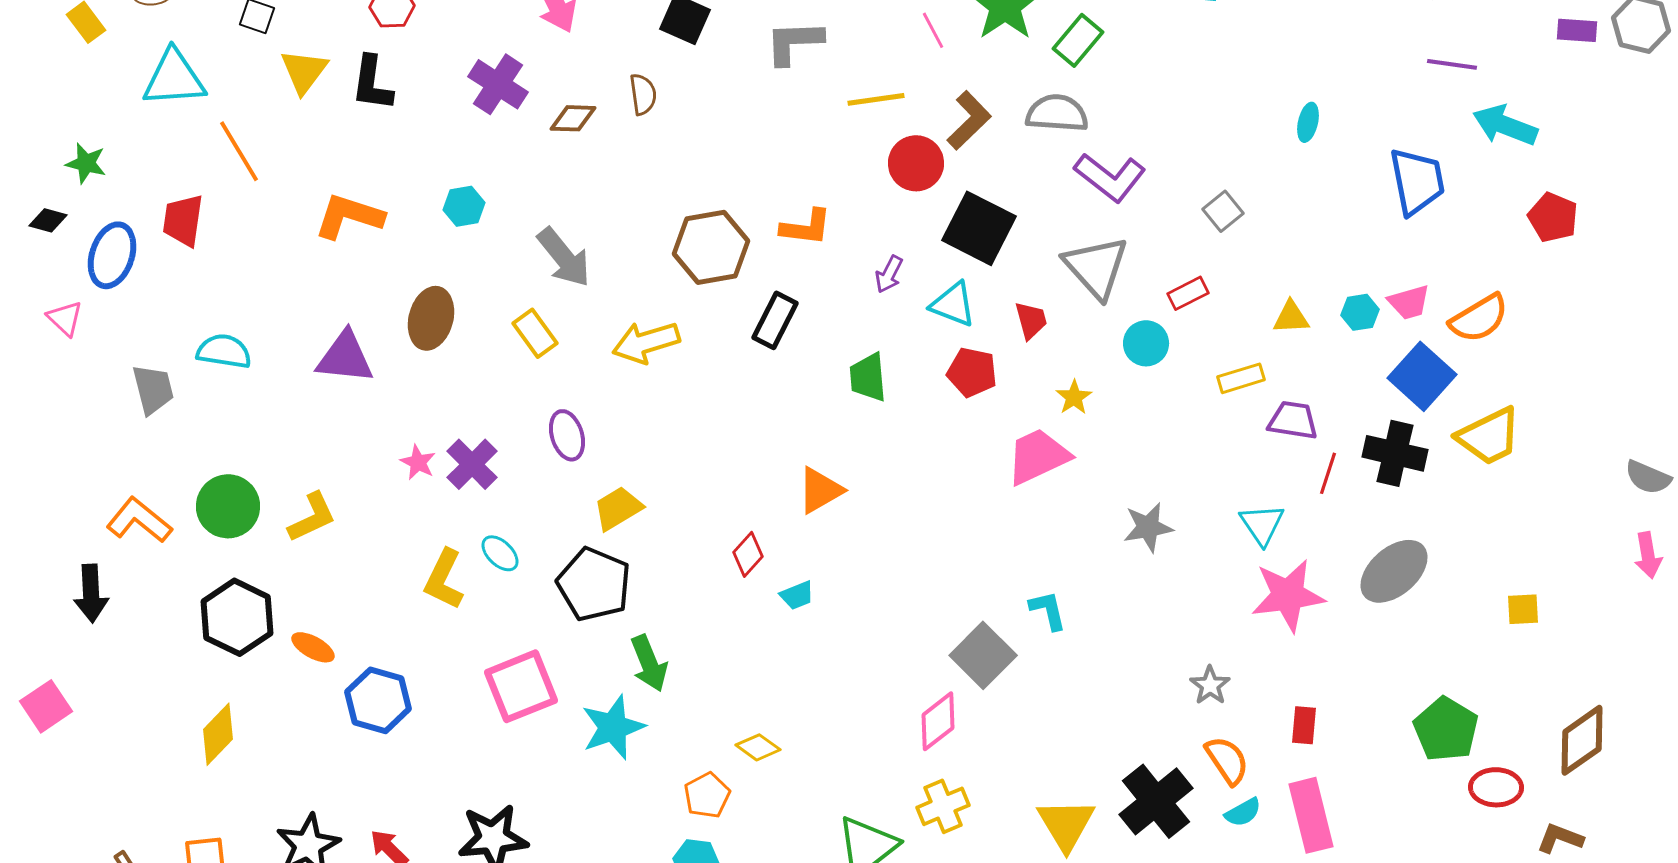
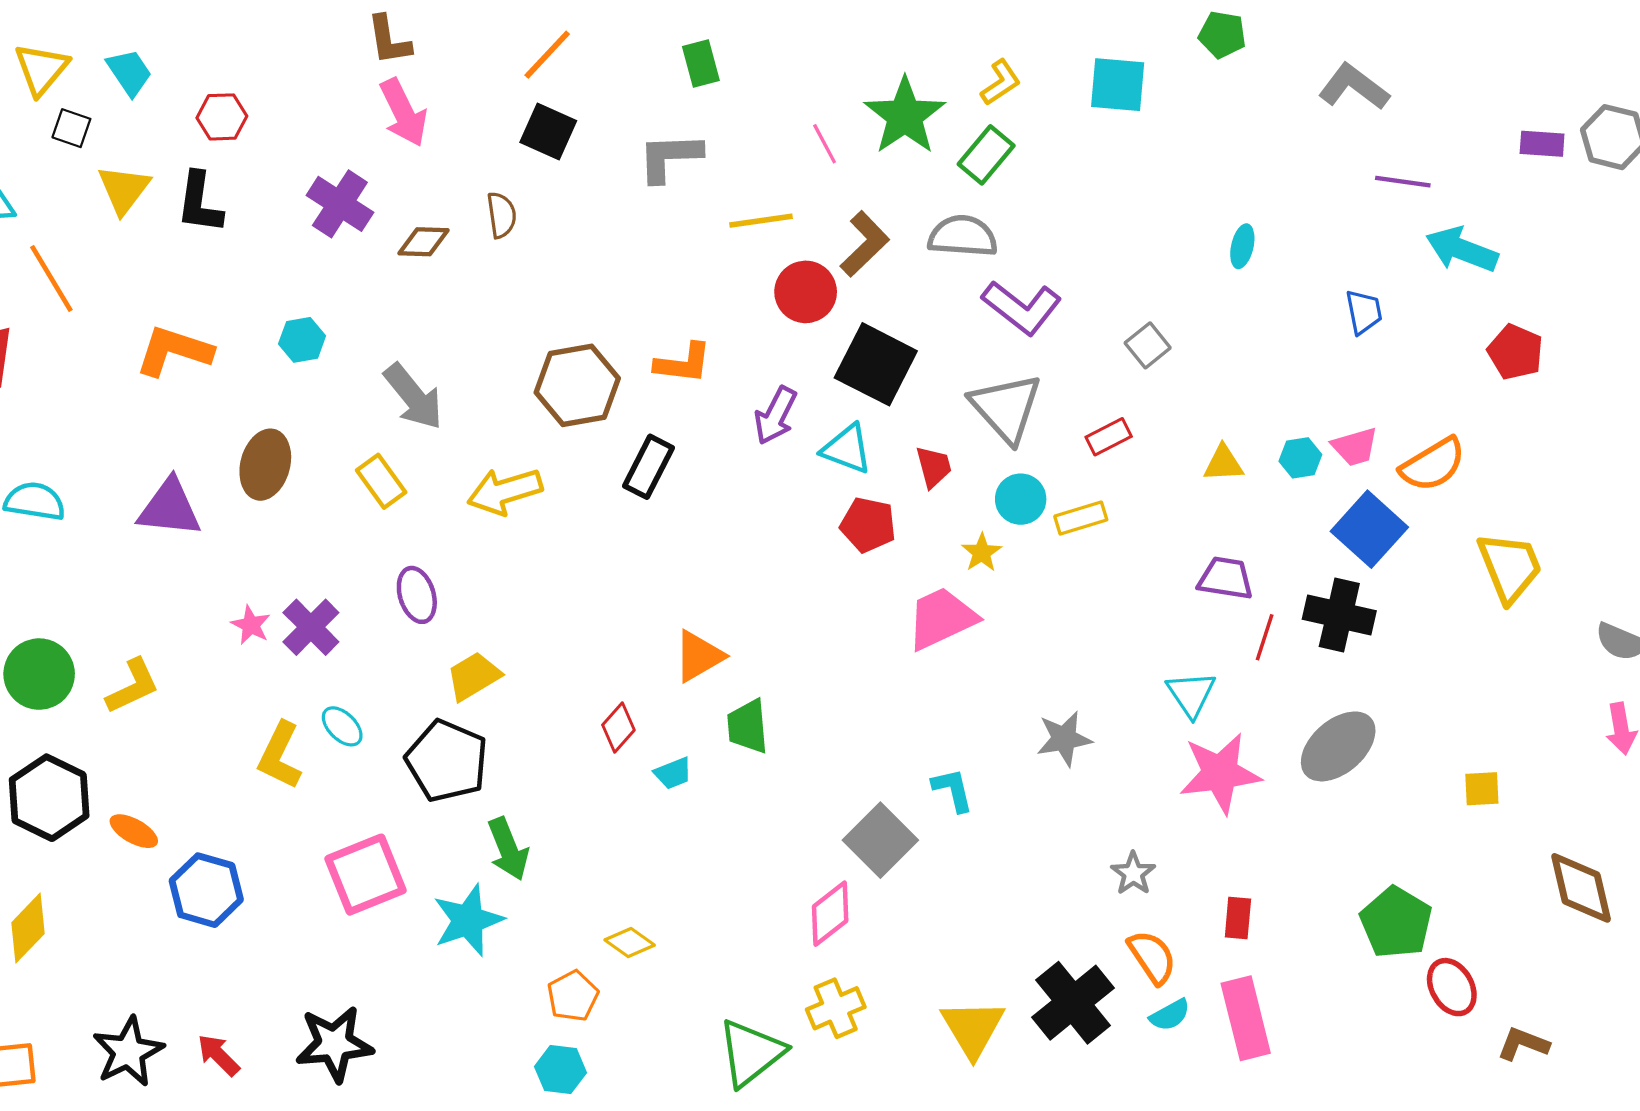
blue trapezoid: (1417, 181) -> (1364, 312), size x0.6
purple arrow: (889, 274) -> (776, 416), size x1.4
cyan circle: (1146, 343) -> (1021, 499), moved
green trapezoid: (868, 377) -> (748, 726), moved
yellow rectangle: (1241, 378) -> (1081, 518), moved
yellow trapezoid: (1489, 436) -> (1510, 567), moved, turned -86
gray star: (1148, 527) -> (1064, 739), moved
brown diamond: (1582, 740) -> (1581, 888), moved, turned -68
red ellipse: (1496, 787) -> (1452, 987), turned 60

